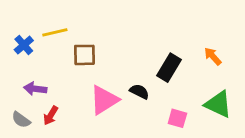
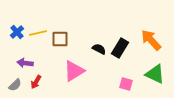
yellow line: (55, 32) -> (38, 33), moved
orange arrow: (213, 56) -> (151, 40), size x1.6
black semicircle: (139, 92) -> (99, 49), moved
gray semicircle: (21, 120) -> (15, 85), turned -80

